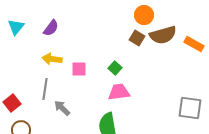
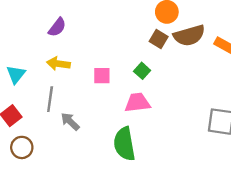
cyan triangle: (16, 27) -> (16, 74), moved
green square: (115, 68) -> (142, 71), moved
pink square: (79, 69) -> (102, 76), moved

